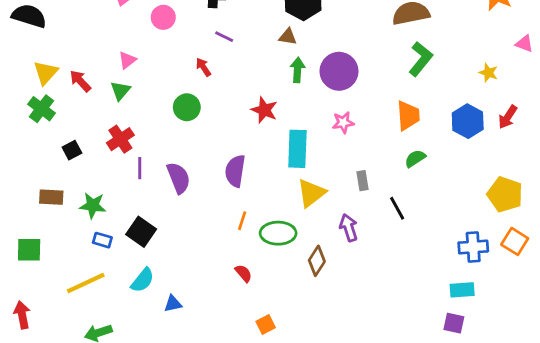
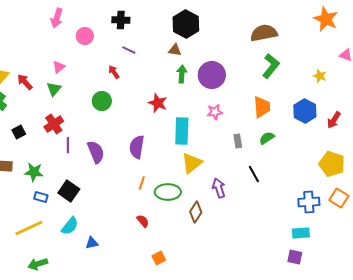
red arrow: (508, 117) -> (334, 120), moved
gray rectangle: (363, 181) -> (238, 141), moved

